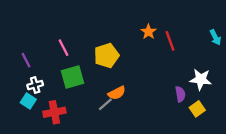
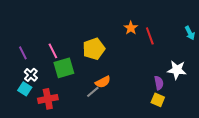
pink line: (63, 48) -> (53, 51), moved
white cross: (35, 85) -> (31, 75), turned -32
yellow square: (197, 109) -> (158, 100), moved, turned -32

